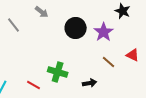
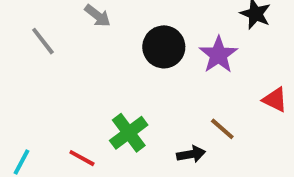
brown line: (109, 62) -> (222, 129), moved
green cross: (58, 72) -> (129, 133), turned 36

